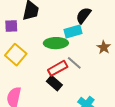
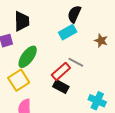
green ellipse: (56, 43) -> (28, 57), moved, turned -40
yellow square: (16, 55) -> (19, 80), moved, turned 30

